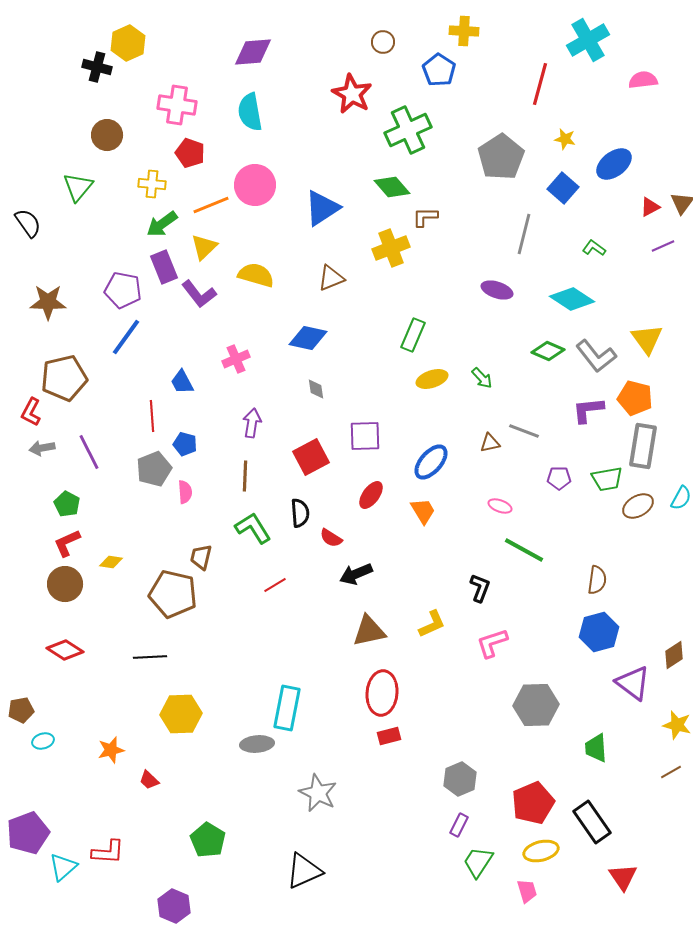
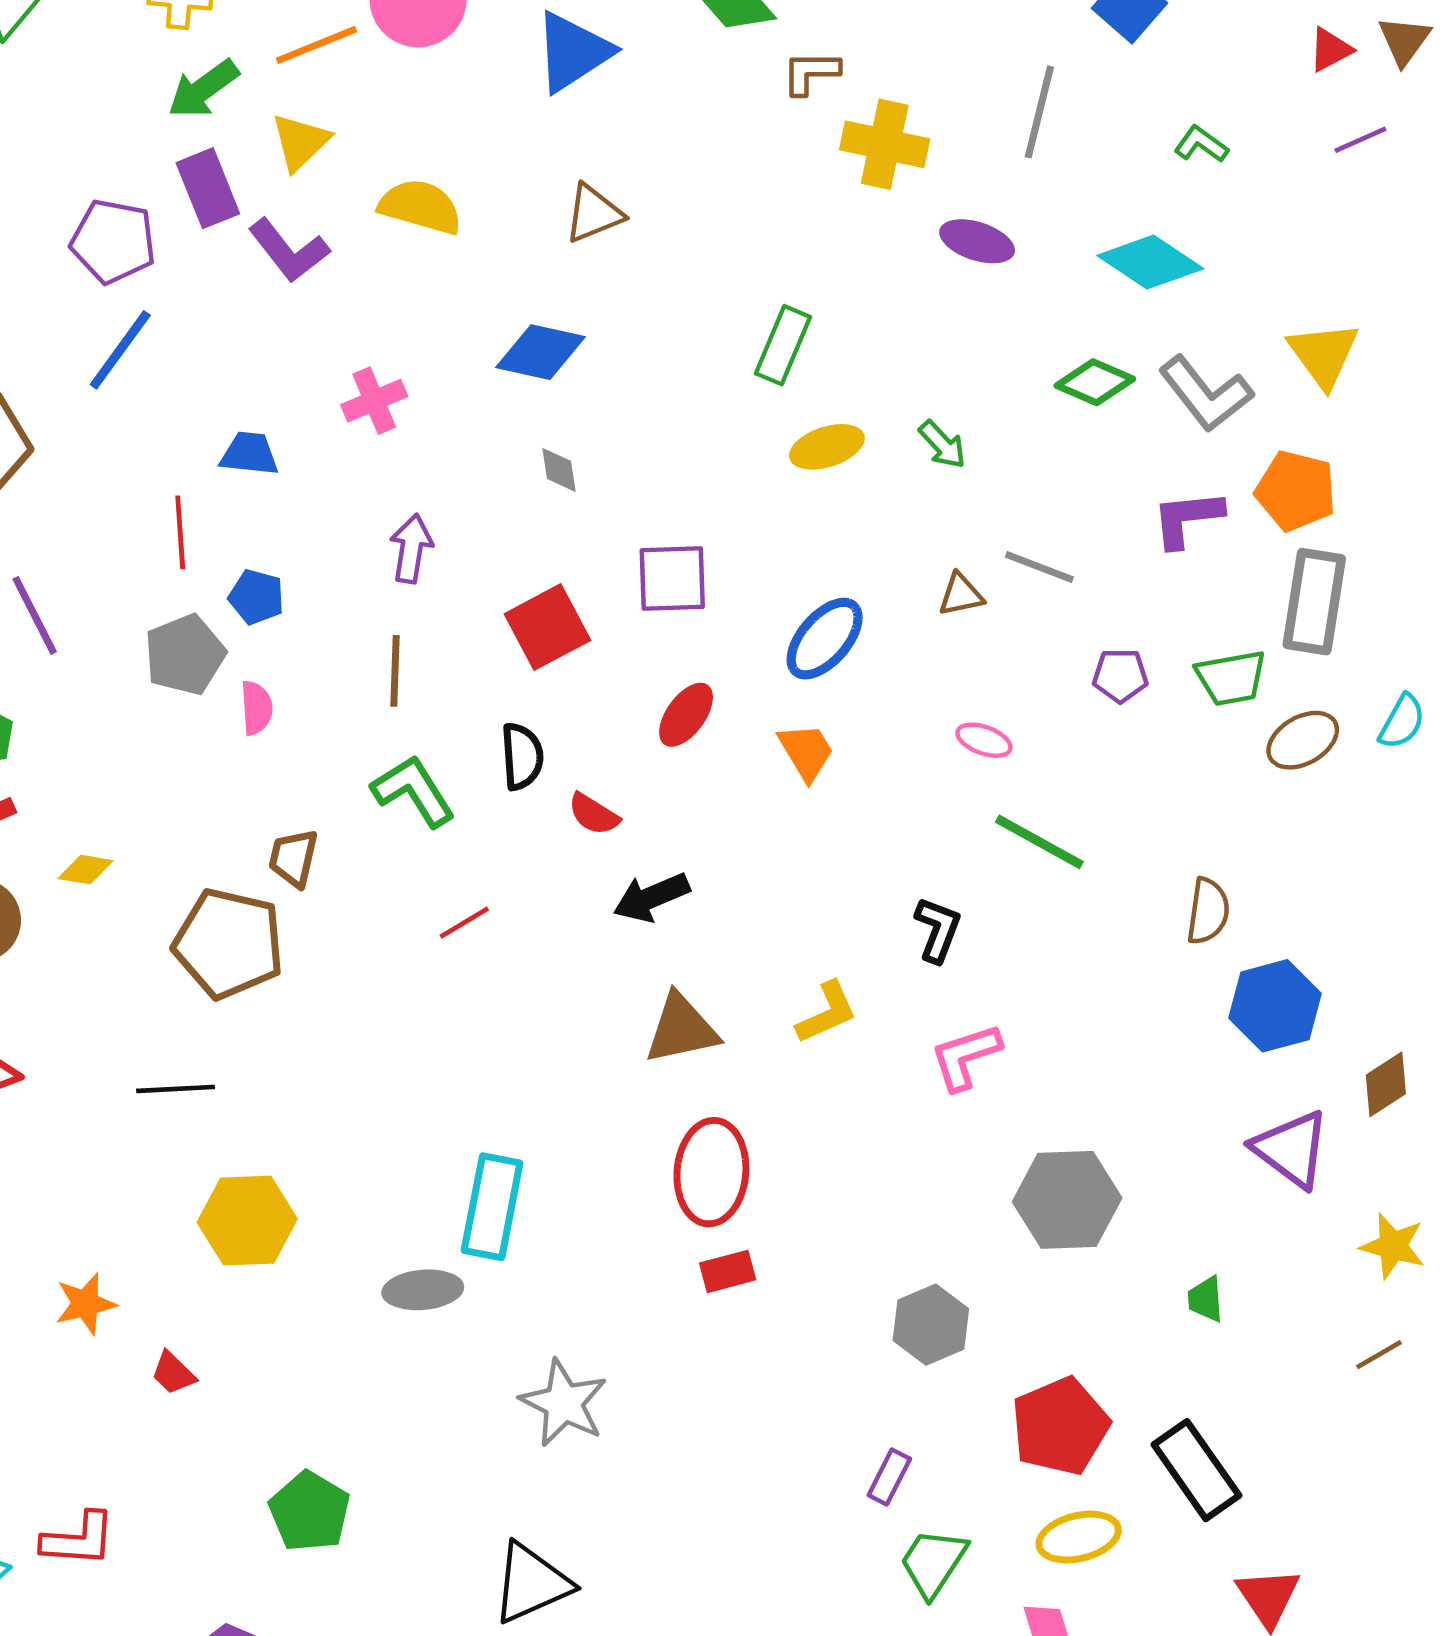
yellow cross: (391, 248) -> (885, 144), moved, turned 33
blue trapezoid: (182, 382) -> (249, 454), turned 124
blue hexagon: (599, 632) -> (1275, 1006), moved
green trapezoid: (596, 748) -> (1206, 1299), size x0.7
gray hexagon: (460, 779) -> (931, 1325), moved

